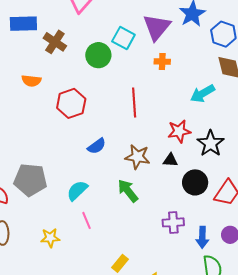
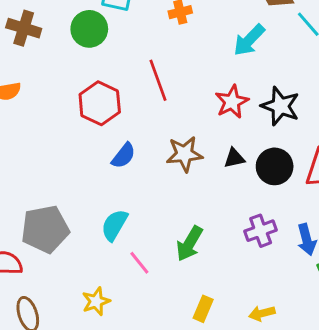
red hexagon: (71, 103) -> (100, 103), moved
black triangle: (170, 160) -> (234, 158), moved
green arrow: (128, 191) -> (189, 244), moved, turned -95

